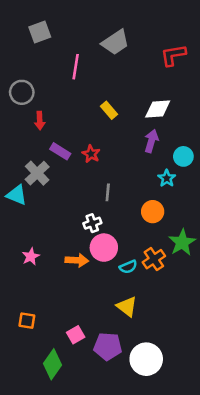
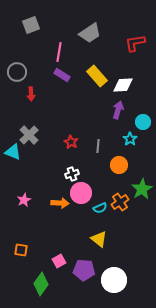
yellow rectangle: (109, 110) -> (97, 76), moved, size x1.5
purple rectangle: (60, 151) -> (62, 75), moved
red star: (91, 154) -> (71, 142), moved
gray line: (108, 192) -> (98, 146), moved

